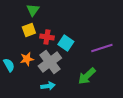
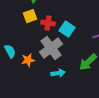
orange star: (27, 59) -> (28, 60), moved
cyan arrow: (48, 86) -> (58, 73), moved

